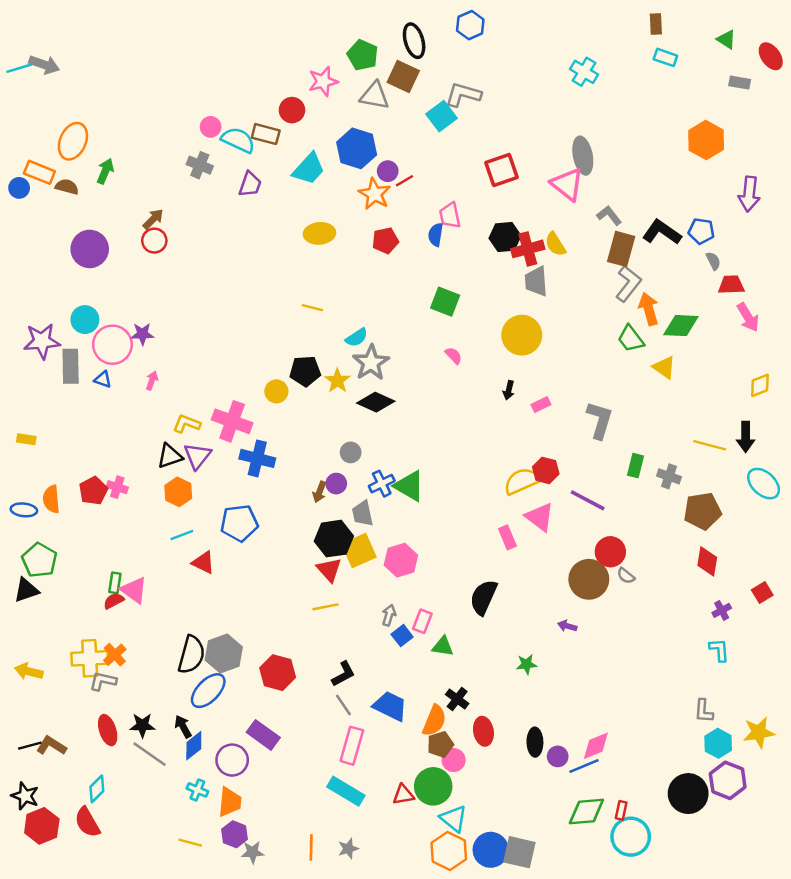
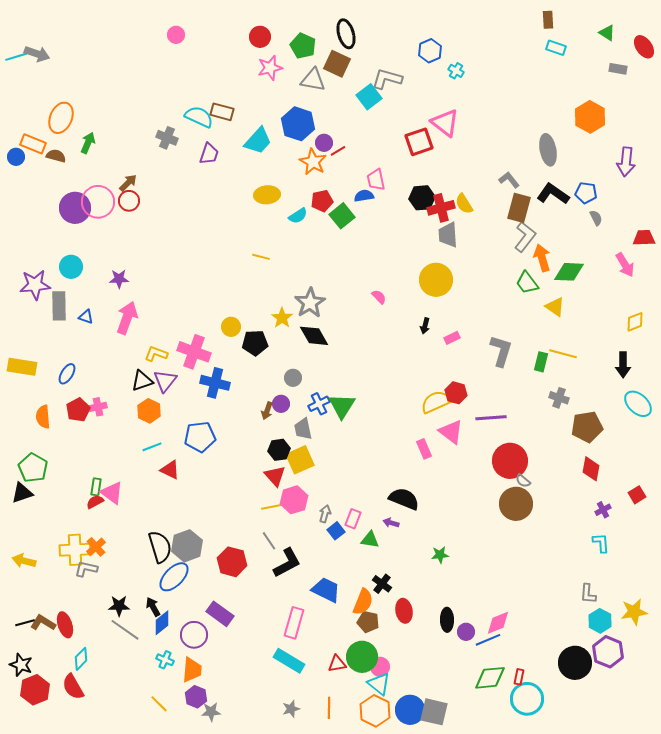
blue hexagon: (470, 25) -> (430, 51), moved
cyan cross: (584, 72) -> (456, 71), moved, size x0.7
red circle: (292, 110) -> (260, 37), moved
pink circle: (211, 127) -> (176, 35), moved
gray ellipse: (583, 156) -> (548, 150), moved
pink triangle: (567, 184) -> (445, 123), moved
blue semicircle: (436, 235) -> (364, 196), turned 72
red trapezoid: (731, 285) -> (644, 238), moved
green square: (445, 302) -> (342, 216), moved, turned 30
cyan semicircle: (357, 338) -> (298, 216), moved
pink circle: (112, 345) -> (98, 202), moved
black pentagon: (305, 371) -> (255, 343), moved
pink arrow: (152, 381) -> (127, 318), size x2.0
black diamond: (376, 402) -> (314, 336), turned 36
yellow rectangle: (26, 439) -> (22, 367), size x1.8
yellow line: (710, 445) -> (563, 354), moved
green rectangle: (635, 466) -> (541, 362), moved
green triangle: (409, 486) -> (342, 406), turned 32
pink cross: (117, 487) -> (98, 407), turned -30
purple line: (588, 500) -> (491, 418), turned -32
blue ellipse: (24, 510) -> (67, 374), moved, turned -65
black hexagon: (334, 539) -> (279, 450), size x0.7
red circle: (610, 552) -> (510, 461), size x1.4
pink hexagon: (401, 560) -> (294, 500), moved
brown circle: (589, 579) -> (516, 504), moved
black semicircle: (483, 597) -> (404, 499), turned 88
purple arrow: (567, 626) -> (391, 523), moved
black semicircle: (191, 655) -> (160, 547), turned -32
black L-shape: (343, 674) -> (287, 563), size x1.4
gray line: (343, 705) -> (269, 541), moved
red ellipse: (108, 730) -> (65, 625), moved
brown pentagon: (440, 744) -> (368, 622), turned 30
pink circle: (454, 760) -> (380, 667), moved
yellow line: (190, 843) -> (159, 704), turned 30
orange line: (311, 847) -> (329, 708), moved

